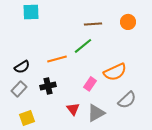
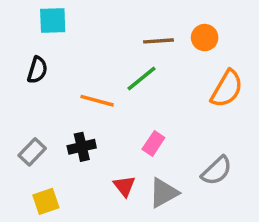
orange circle: (128, 22) -> (205, 38), moved
orange line: (57, 59) -> (97, 101), turned 30
black semicircle: (22, 67) -> (37, 70), moved, turned -42
orange semicircle: (115, 72) -> (227, 89), moved, turned -35

